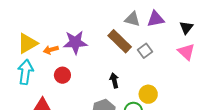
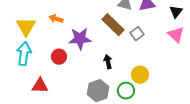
purple star: (75, 42) -> (80, 39), moved
yellow triangle: (28, 43) -> (26, 27), turned -30
orange arrow: (51, 50) -> (56, 19), moved, turned 32

